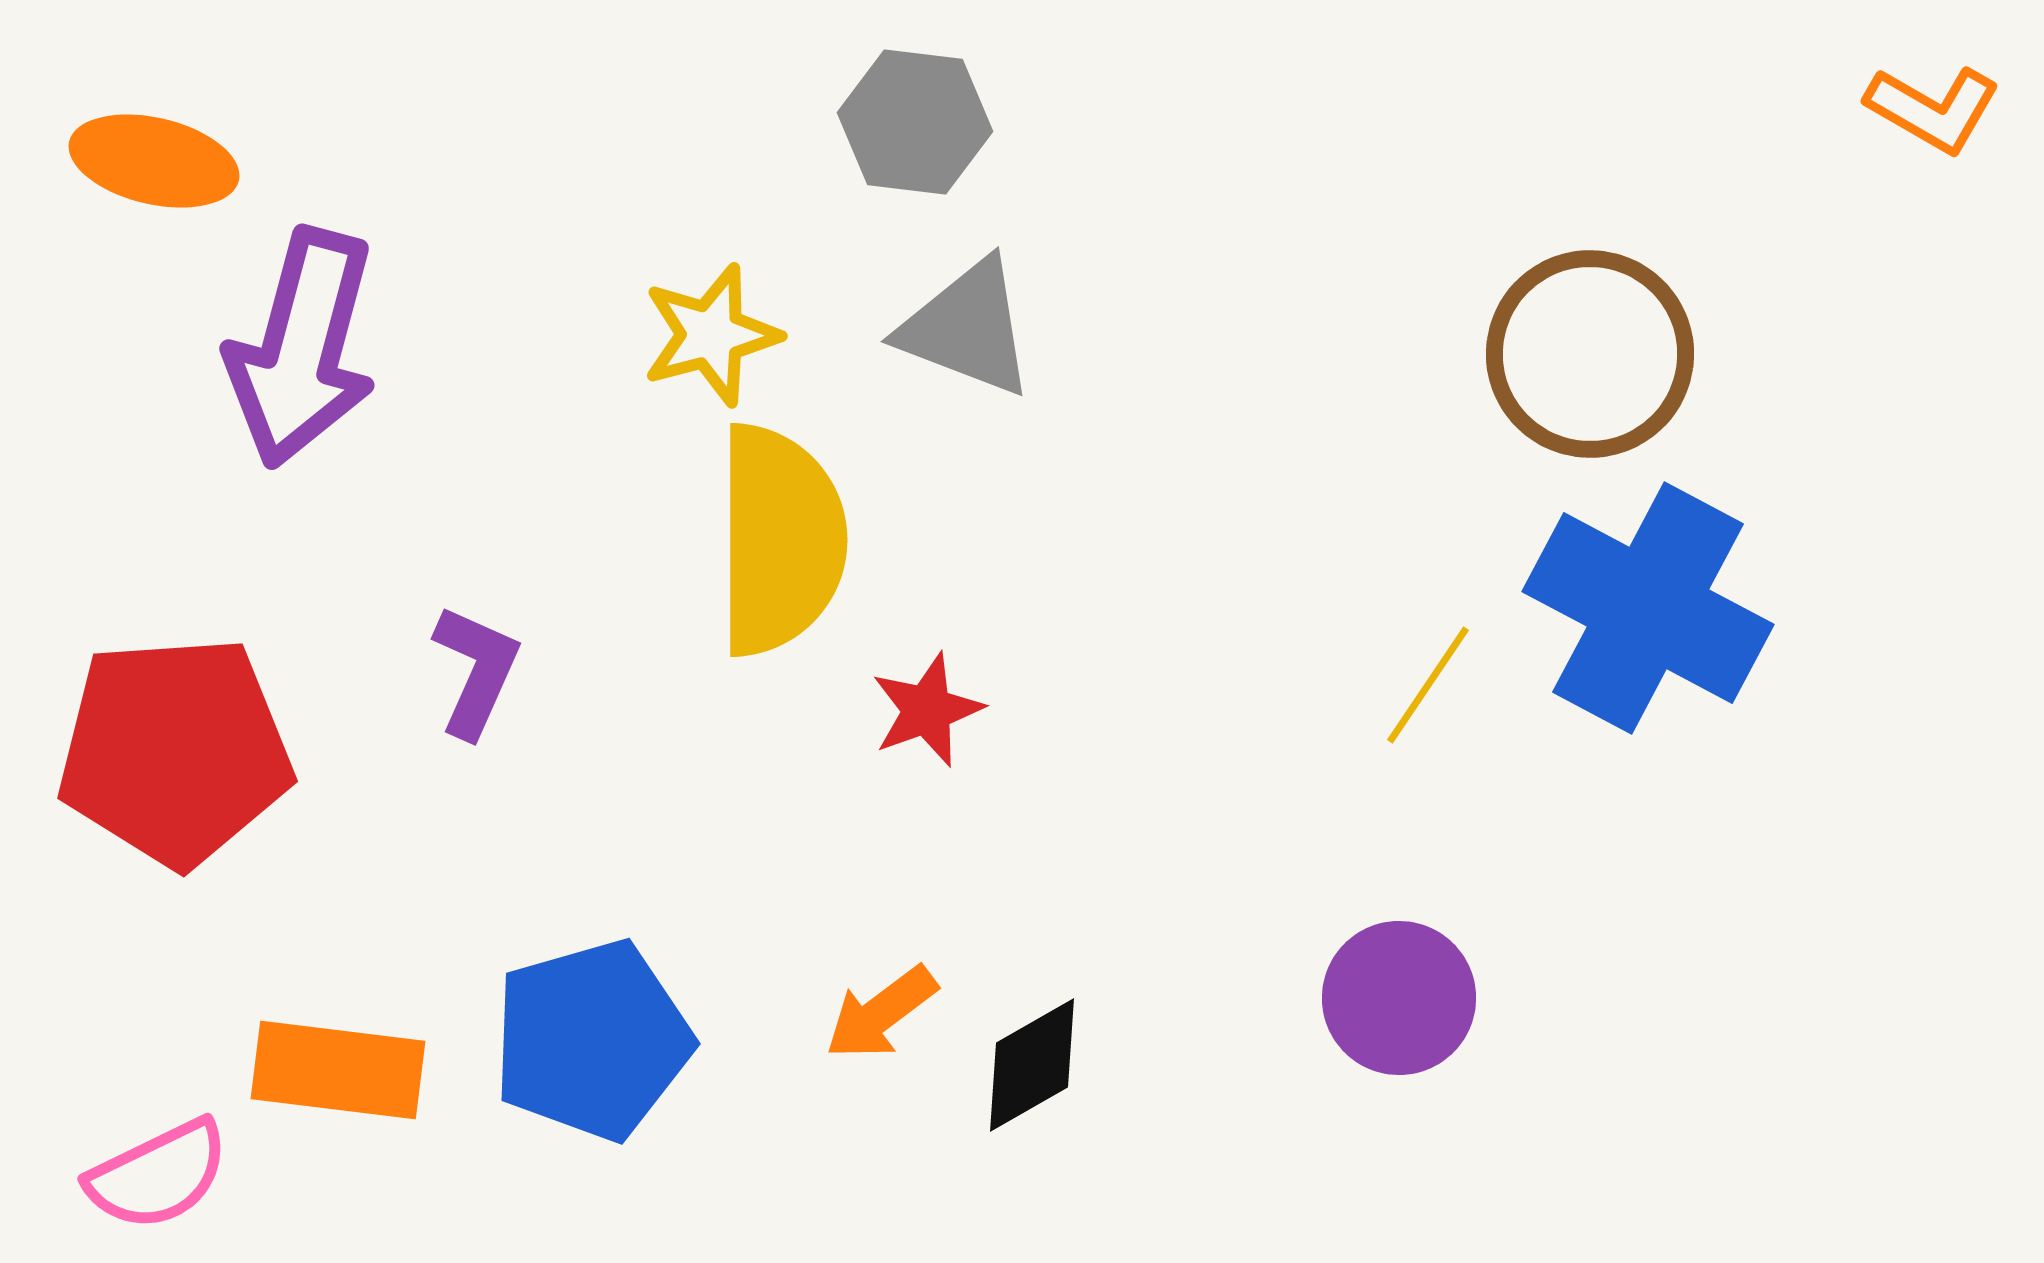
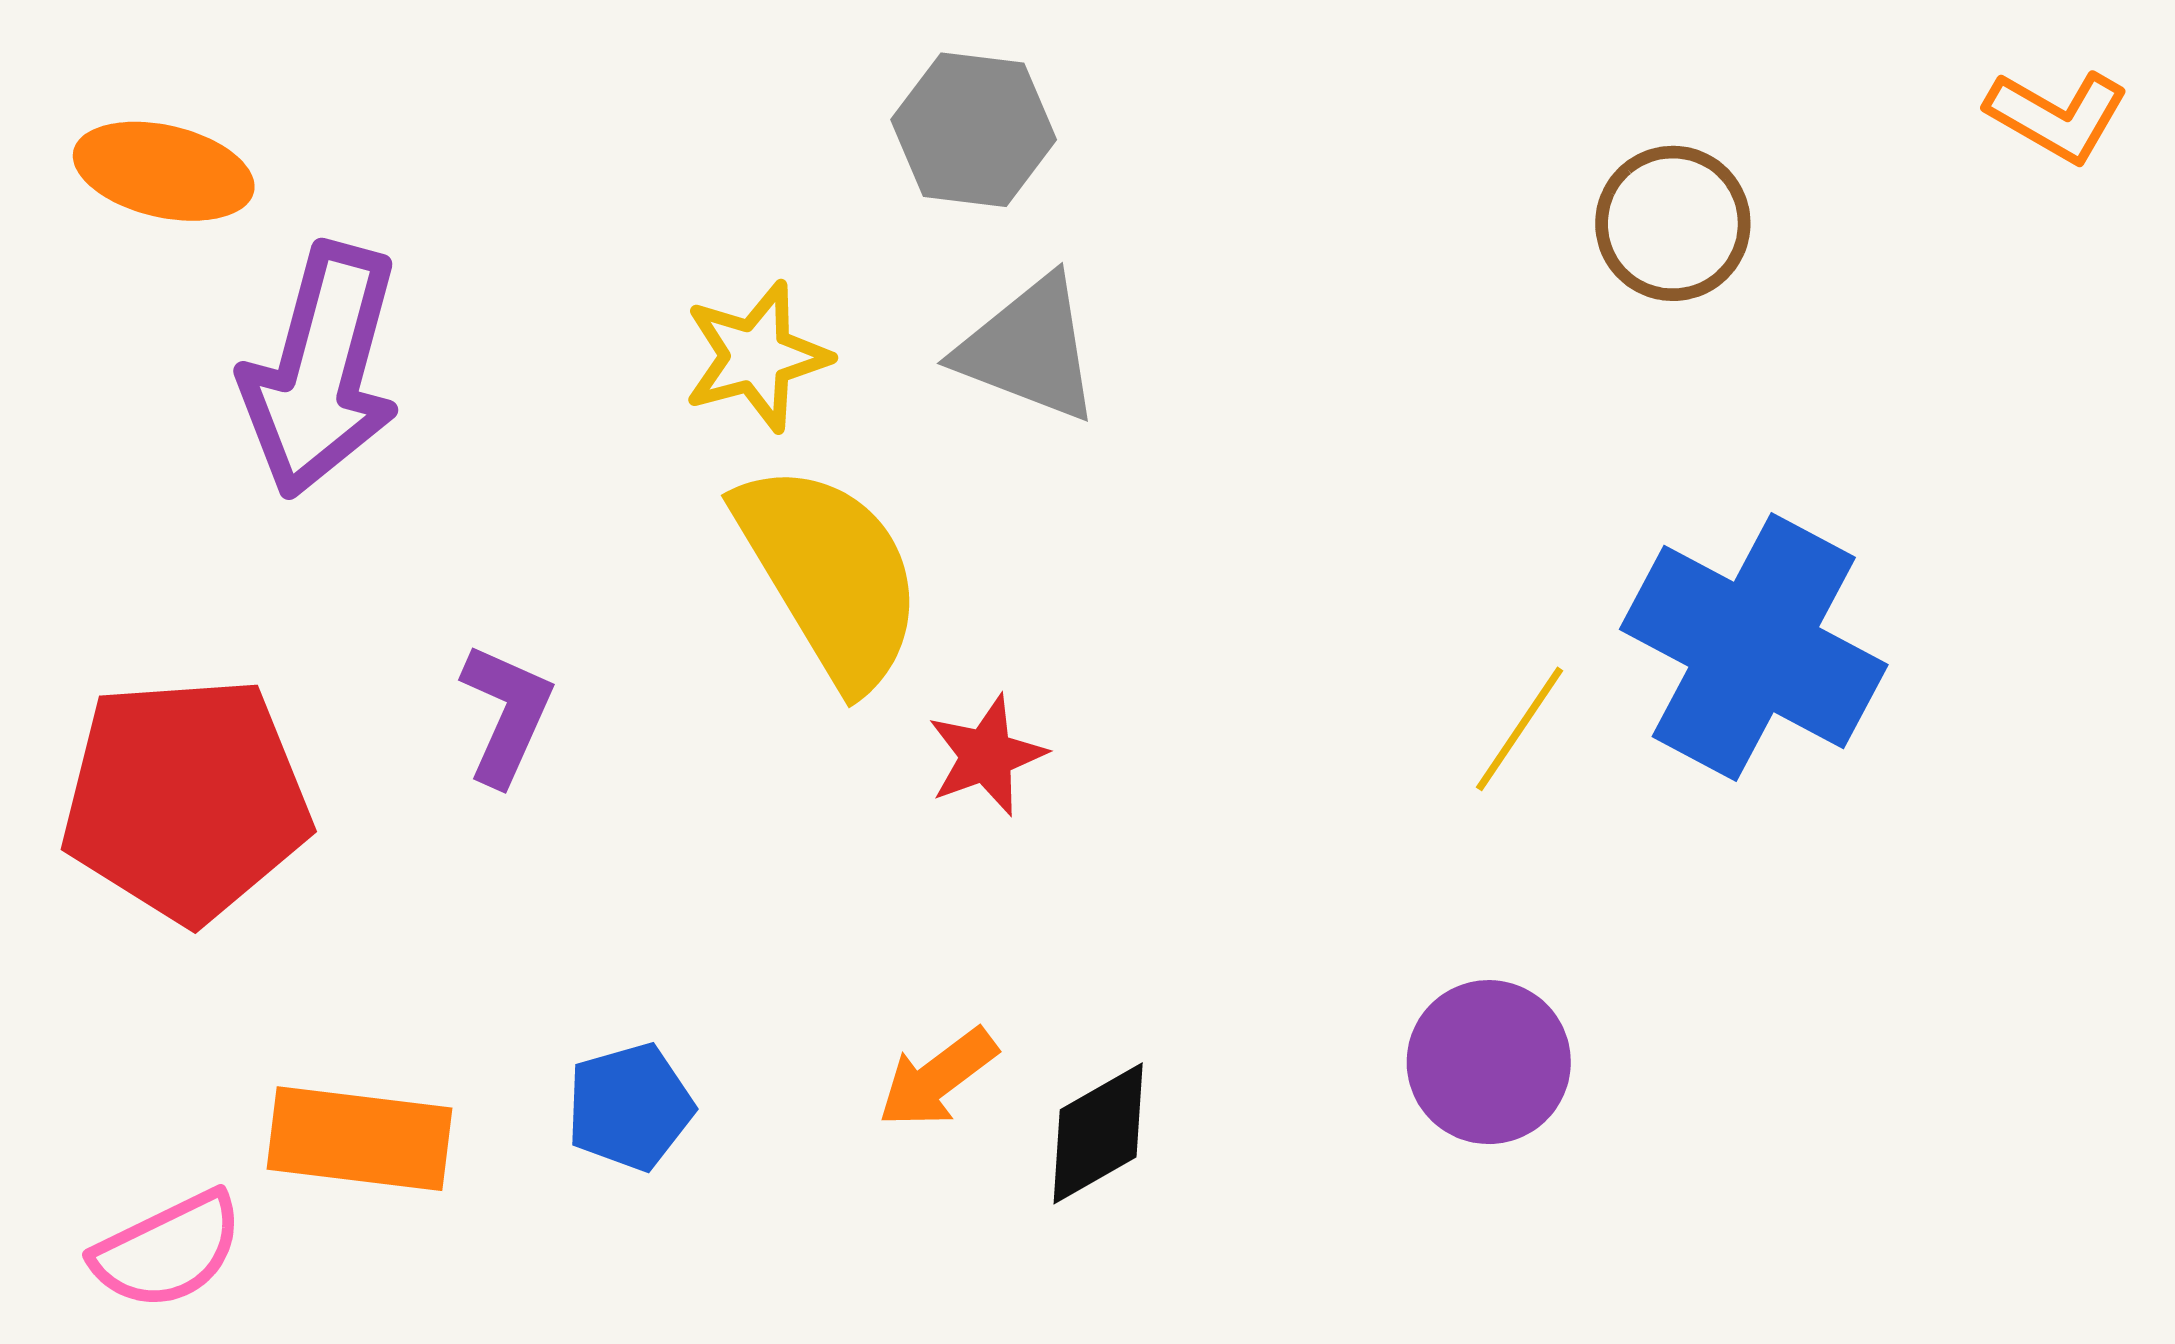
brown circle: (1590, 354) -> (1673, 223), moved, size x0.7
yellow semicircle: (780, 540) -> (830, 575), turned -31
blue pentagon: (592, 1040) -> (630, 1107), size x0.6

